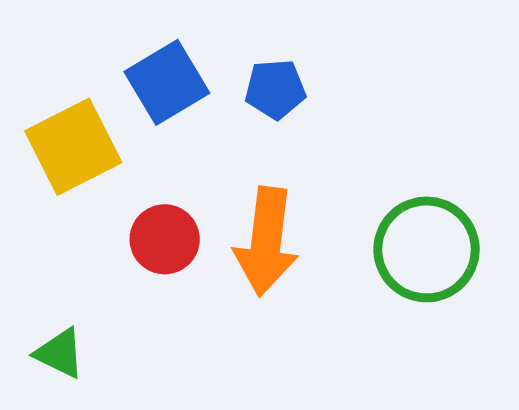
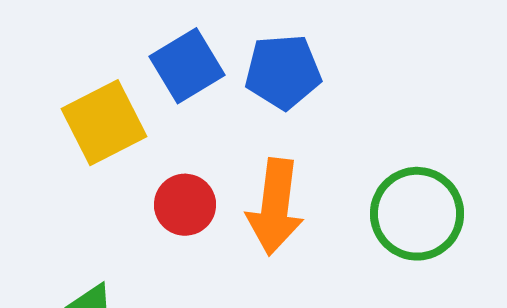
blue pentagon: (275, 89) -> (283, 72), size x1.4

